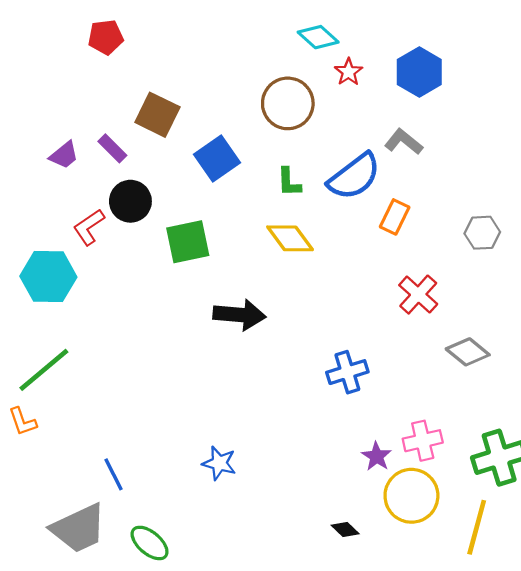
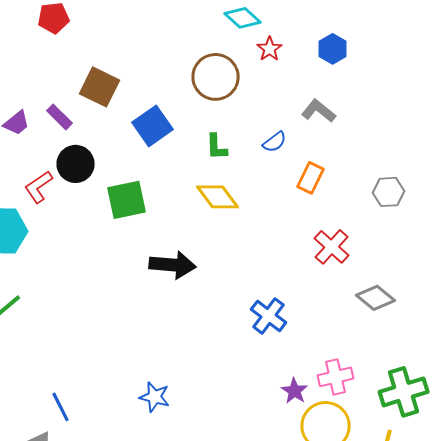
blue hexagon: (419, 72) -> (333, 49), size x0.7
blue semicircle: (354, 176) -> (275, 142), size x0.5
blue cross: (347, 372) -> (269, 316), turned -36

